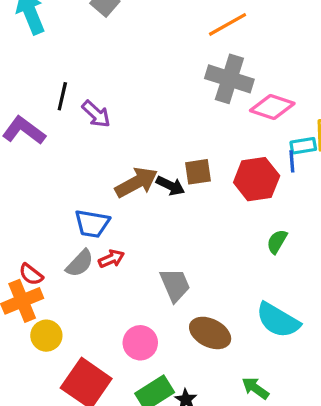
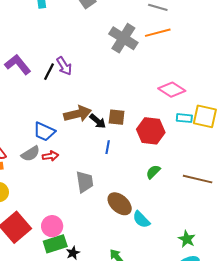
gray cross: (229, 79) -> (123, 38), moved
black line: (62, 96) -> (49, 72), moved
blue line: (292, 161) -> (108, 147), moved
cyan semicircle: (278, 320) -> (141, 219), size x0.7
brown ellipse: (210, 333) -> (120, 204), moved
pink circle: (140, 343) -> (52, 226), moved

